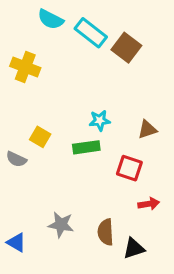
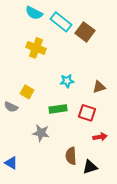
yellow cross: (25, 67) -> (36, 48), moved
green rectangle: (86, 147) -> (58, 109), moved
gray star: (61, 225) -> (41, 133), moved

